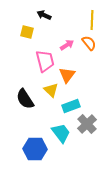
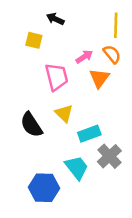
orange triangle: (67, 75) -> (99, 78), moved

